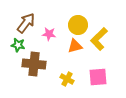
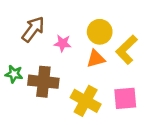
green star: (18, 45) -> (14, 74), moved
yellow cross: (67, 79) -> (86, 101), size x1.6

